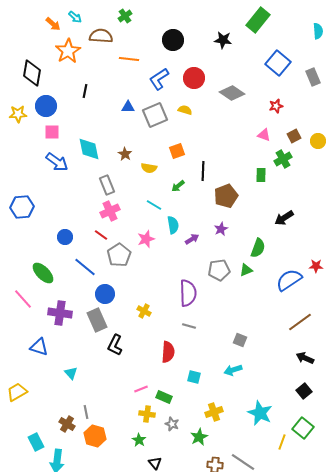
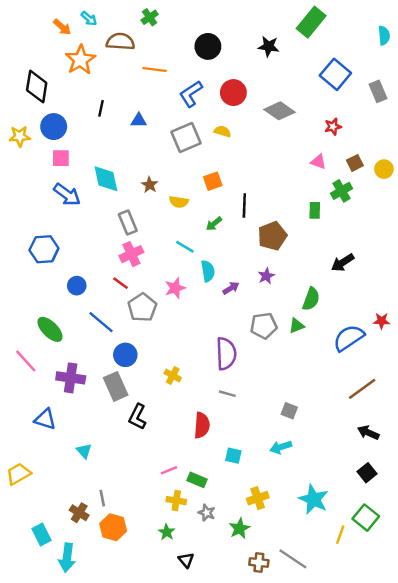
blue triangle: (128, 107) -> (139, 120), moved
blue hexagon: (22, 207) -> (44, 249), moved

